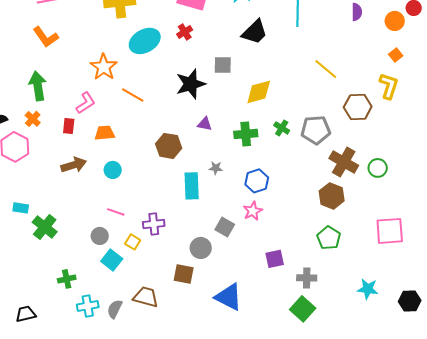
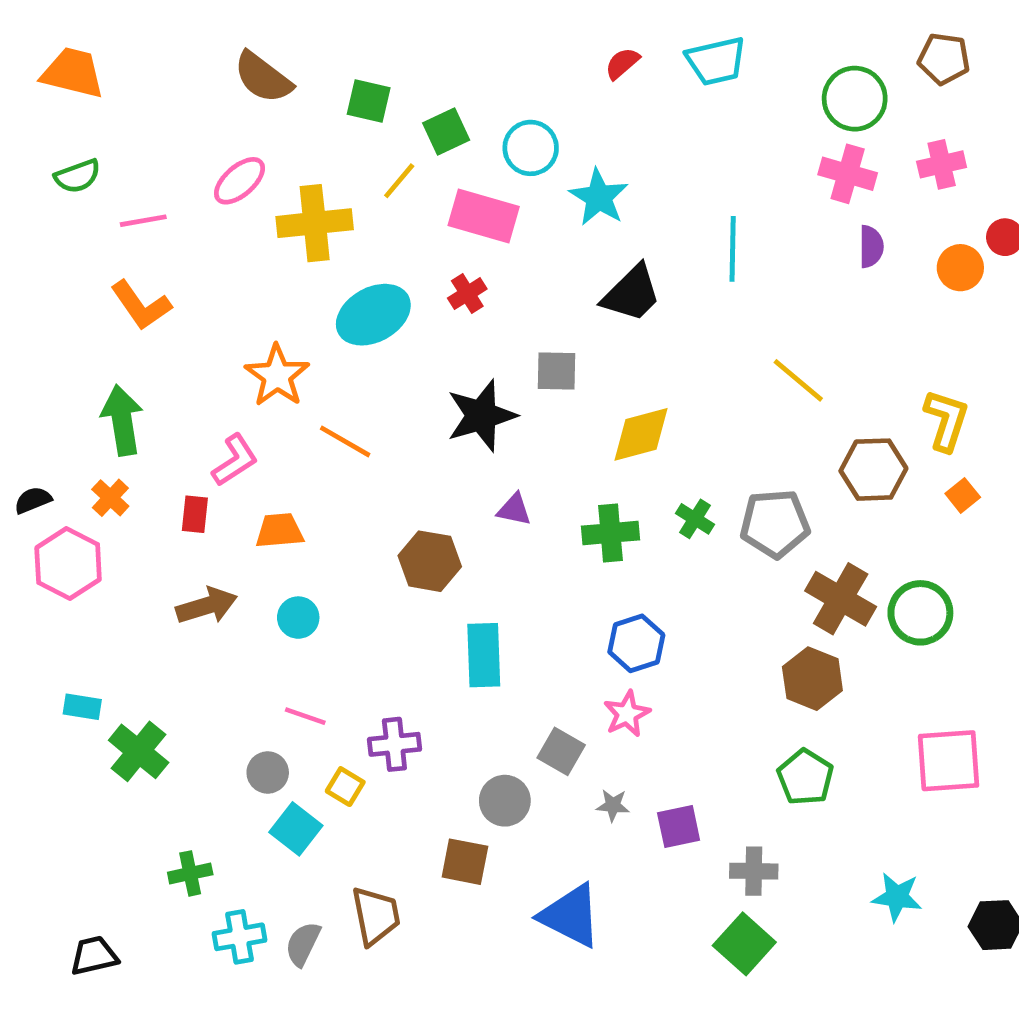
orange square: (396, 55) -> (963, 495), moved
gray star: (216, 168) -> (613, 805), moved
green circle: (378, 168) -> (920, 613), size x1.4
brown trapezoid: (146, 297) -> (376, 916), turned 64

